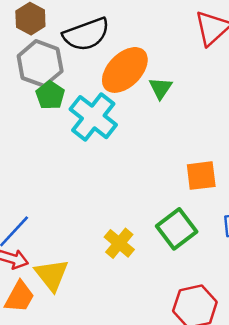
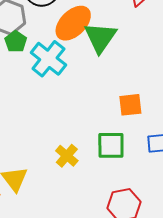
green triangle: (161, 88) -> (100, 37), size x1.8
green square: (177, 229) -> (111, 145), turned 36

